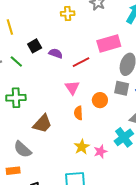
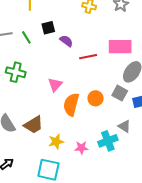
pink triangle: (72, 88) -> (55, 85), moved
orange semicircle: (78, 113) -> (71, 105), size x1.6
brown trapezoid: (42, 124) -> (33, 125), moved
yellow star: (82, 147) -> (56, 142), moved

